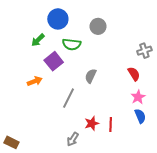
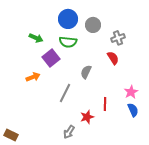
blue circle: (58, 19) -> (68, 19), moved
green arrow: (38, 40) -> (36, 38), turned -112
gray cross: (144, 51) -> (118, 38), moved
red semicircle: (134, 74) -> (113, 58), moved
red line: (111, 124) -> (105, 104), moved

